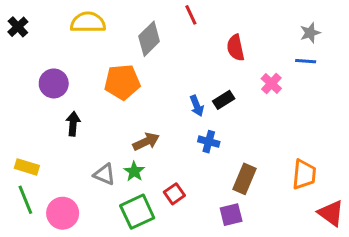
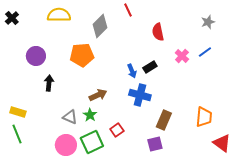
blue line: (306, 61) -> (205, 52), moved, turned -40
blue cross: (209, 142) -> (140, 95), size x1.5
pink circle: (63, 213) -> (66, 145), moved

